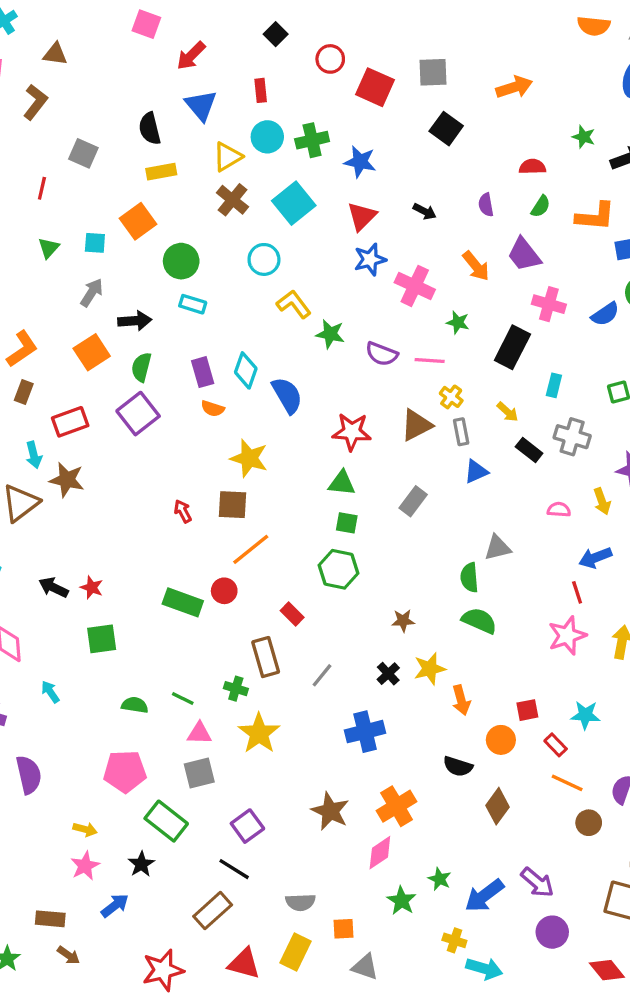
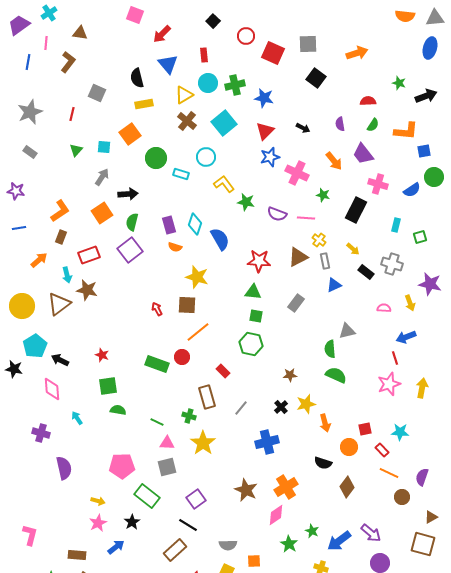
cyan rectangle: (193, 304) -> (181, 174), moved
cyan rectangle: (554, 385) -> (396, 225), moved
black arrow: (54, 587) -> (60, 360), moved
green semicircle: (135, 705) -> (118, 410), moved

